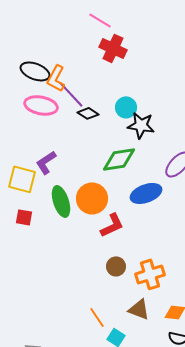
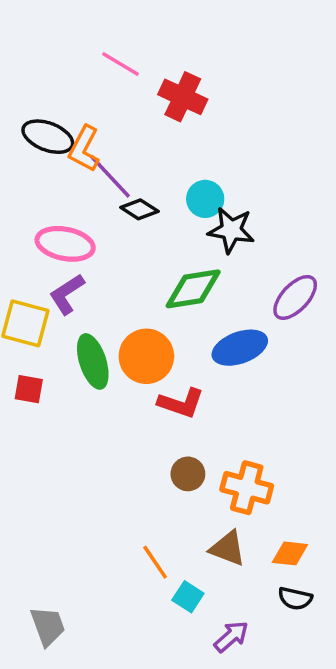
pink line: (100, 20) -> (120, 64), moved
pink ellipse: (41, 105) -> (65, 244), moved
red L-shape: (112, 225) -> (181, 403), turned 44
orange cross: (150, 274) -> (247, 488), turned 32

